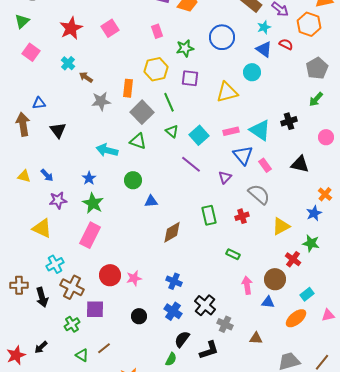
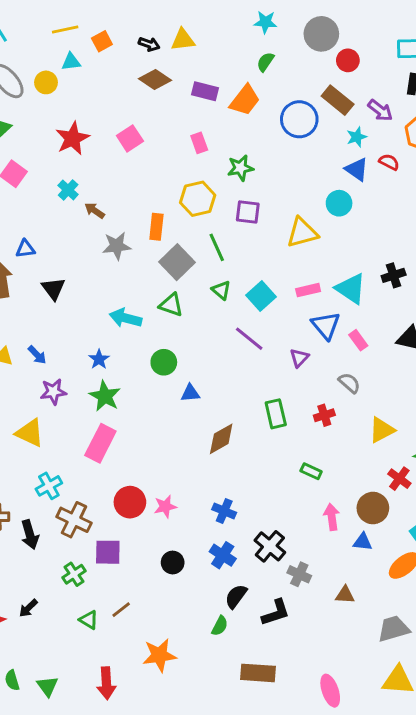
blue circle: (222, 37) -> (299, 119), moved
gray semicircle: (259, 194) -> (349, 383), size x0.7

